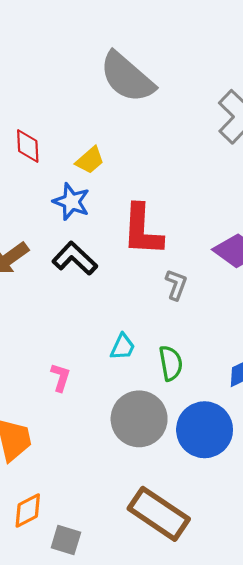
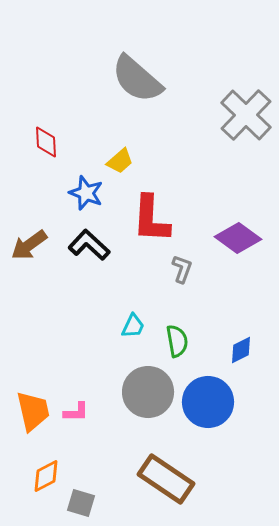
yellow trapezoid: (90, 160) -> (120, 161), moved
pink L-shape: (60, 377) -> (76, 412), moved, turned 72

